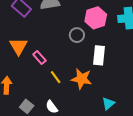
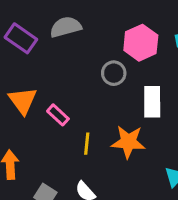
yellow line: (56, 77) -> (87, 144), turned 48

